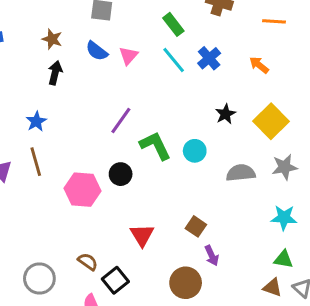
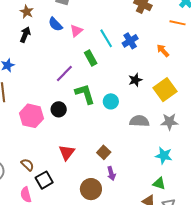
green rectangle: (173, 24) -> (91, 58), moved

